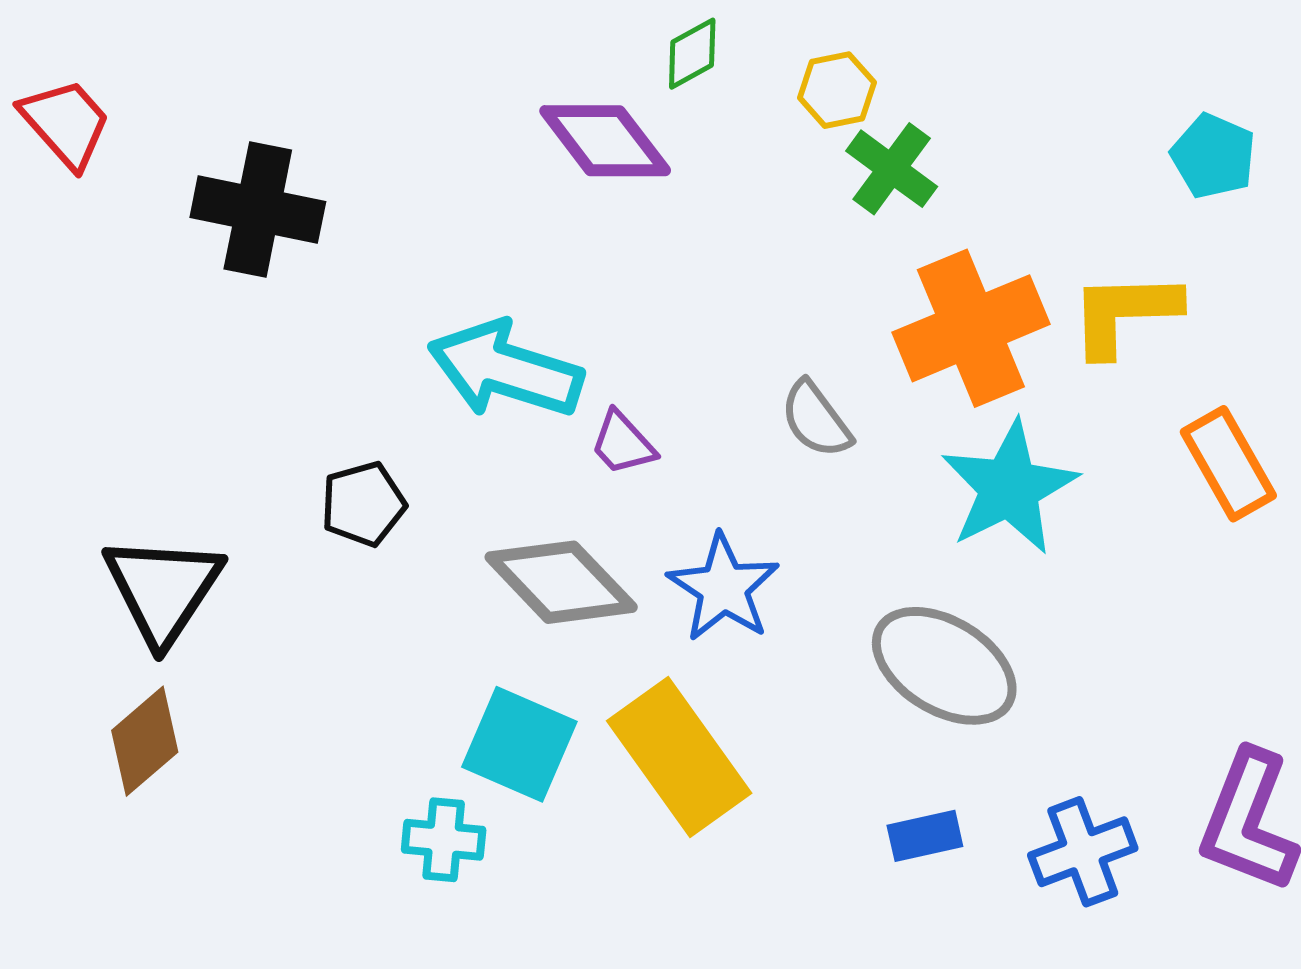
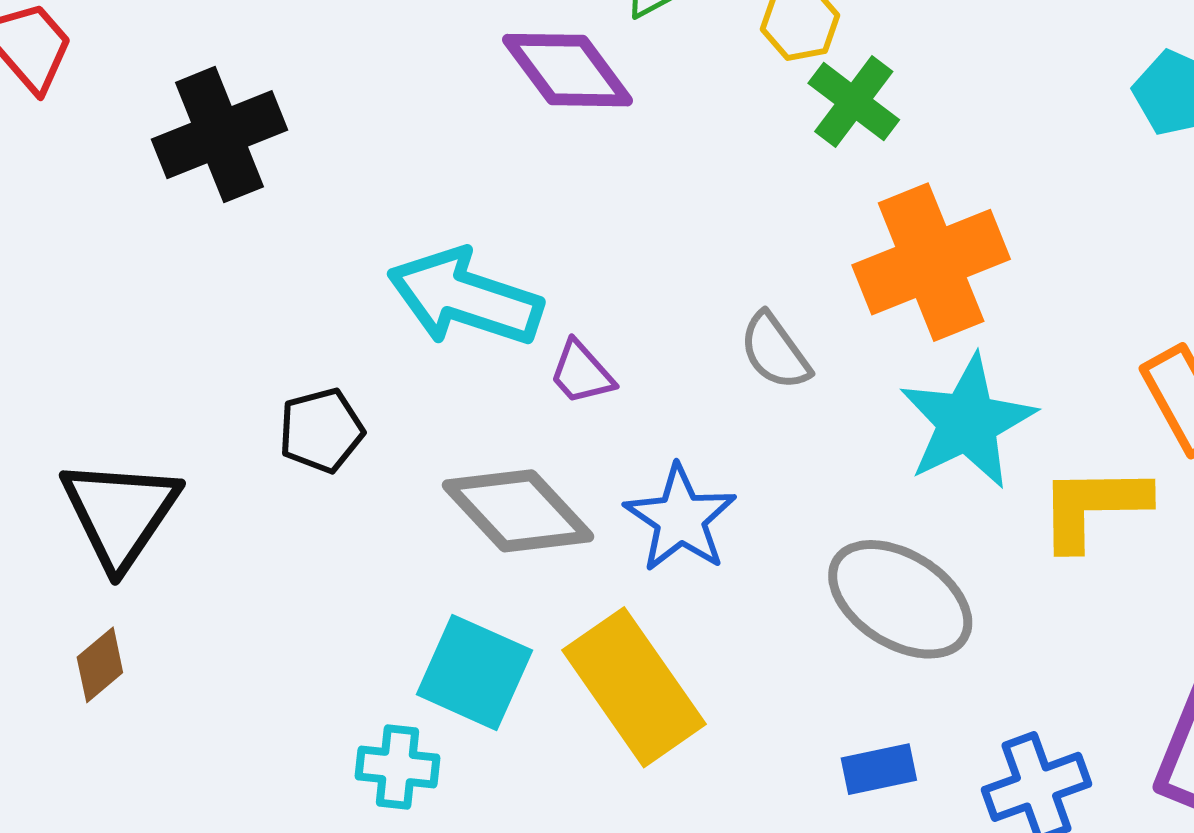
black cross: (258, 210) -> (219, 135), turned -34
yellow L-shape: (1124, 313) -> (1093, 507), moved
brown diamond: (145, 741) -> (100, 665), size x0.7

